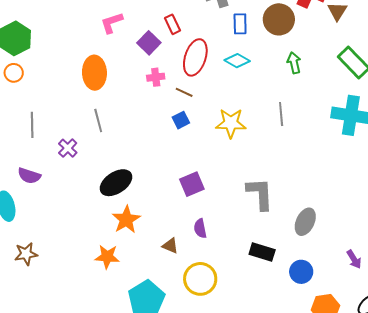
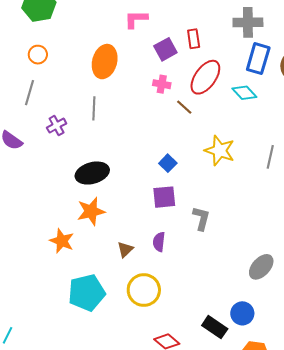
blue rectangle: (240, 24) -> (258, 59), size x1.4
orange circle: (14, 73) -> (38, 55), moved
blue square: (181, 120) -> (168, 163), moved, turned -36
gray L-shape: (260, 194) -> (201, 218), moved, size x0.7
brown triangle: (170, 246) -> (125, 249), turned 36
black rectangle: (262, 252) -> (215, 327), moved

